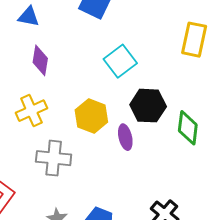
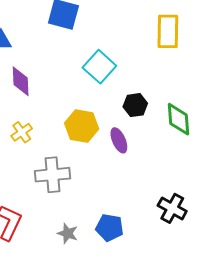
black hexagon: (148, 106) -> (135, 105), size x0.7
yellow cross: (31, 111) -> (22, 132), size x0.7

